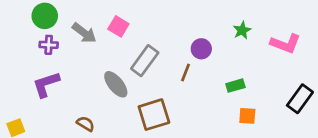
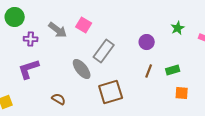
green circle: (45, 16) -> (15, 17), moved
brown line: (185, 72) -> (149, 71), moved

